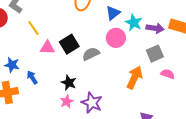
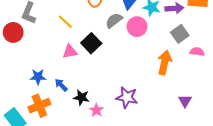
yellow line: (33, 28) -> (65, 22), moved
gray semicircle: (91, 54) -> (114, 20), moved
black star: (69, 83) -> (81, 97), moved
pink star: (67, 102) -> (96, 110), moved

